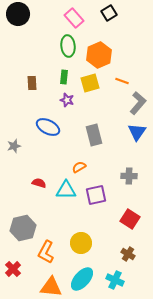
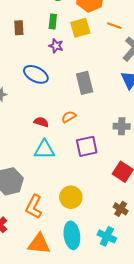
red semicircle: (39, 183) -> (41, 122), moved
cyan triangle: (66, 190) -> (44, 150), moved
cyan ellipse: (82, 279) -> (72, 235), turned -50

